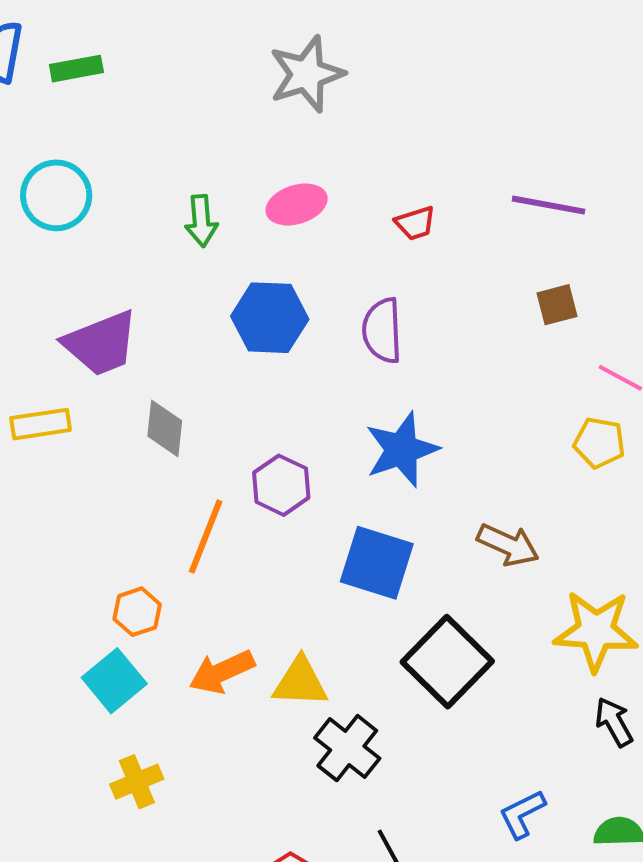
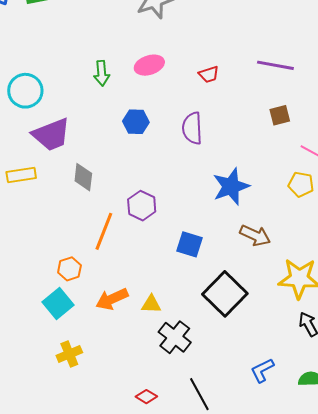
cyan circle: (56, 195) -> (25, 91), moved
blue hexagon: (270, 318) -> (136, 122), size x0.7
blue star: (402, 450) -> (231, 186), moved
blue square: (377, 563) -> (189, 244), size x0.7
yellow triangle: (300, 682) -> (151, 304), size x0.7

